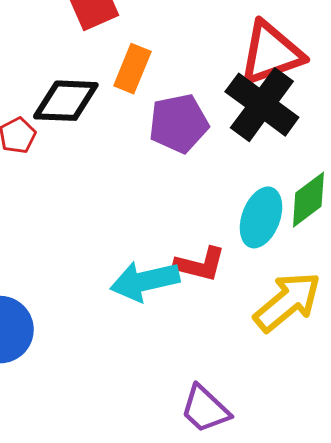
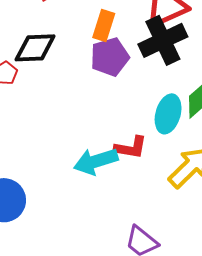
orange rectangle: (132, 69) -> (104, 25), moved
black cross: (262, 105) -> (163, 40), turned 33

